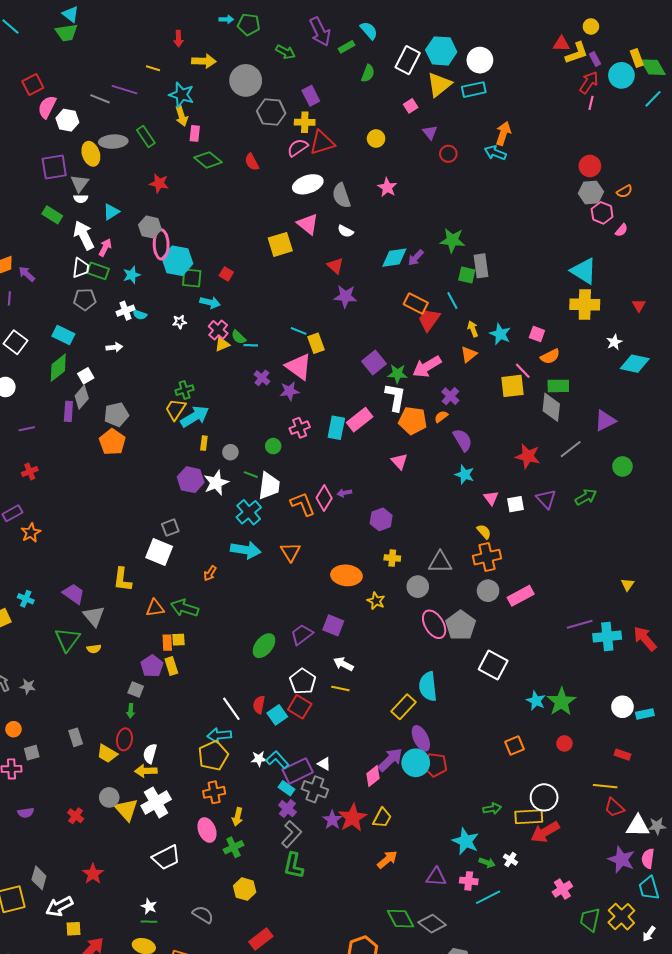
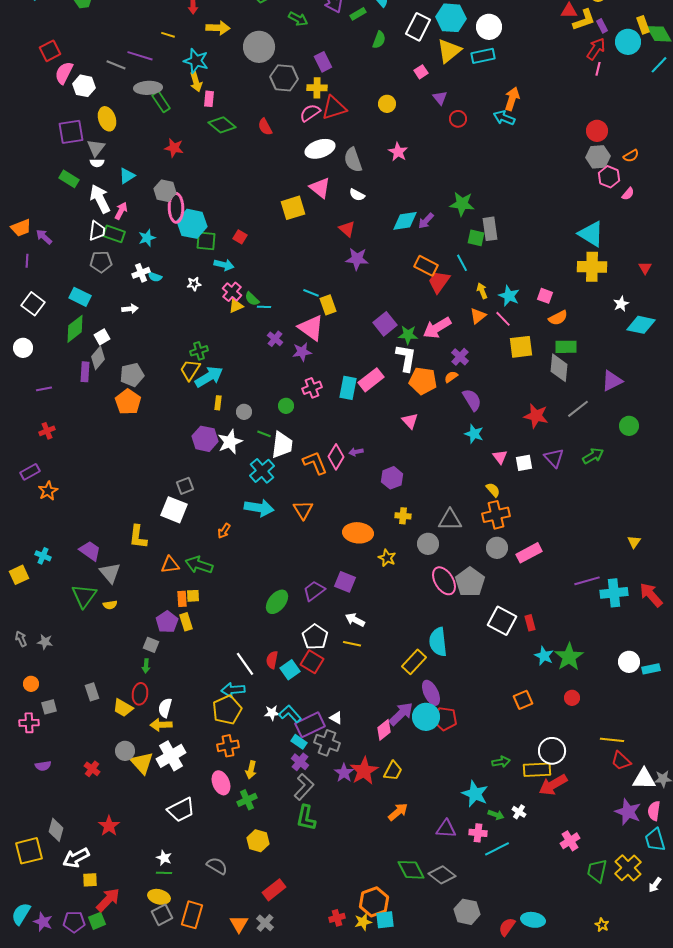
gray ellipse: (113, 142) -> (148, 88), moved
pink line: (523, 371) -> (503, 319), moved
red rectangle: (622, 755) -> (530, 623), moved, turned 56

